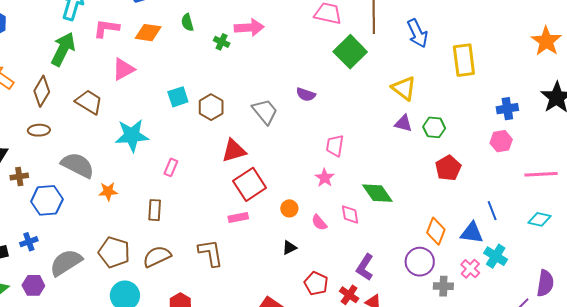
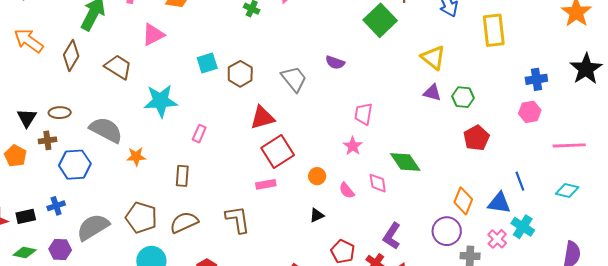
brown ellipse: (39, 130) -> (60, 113), moved

